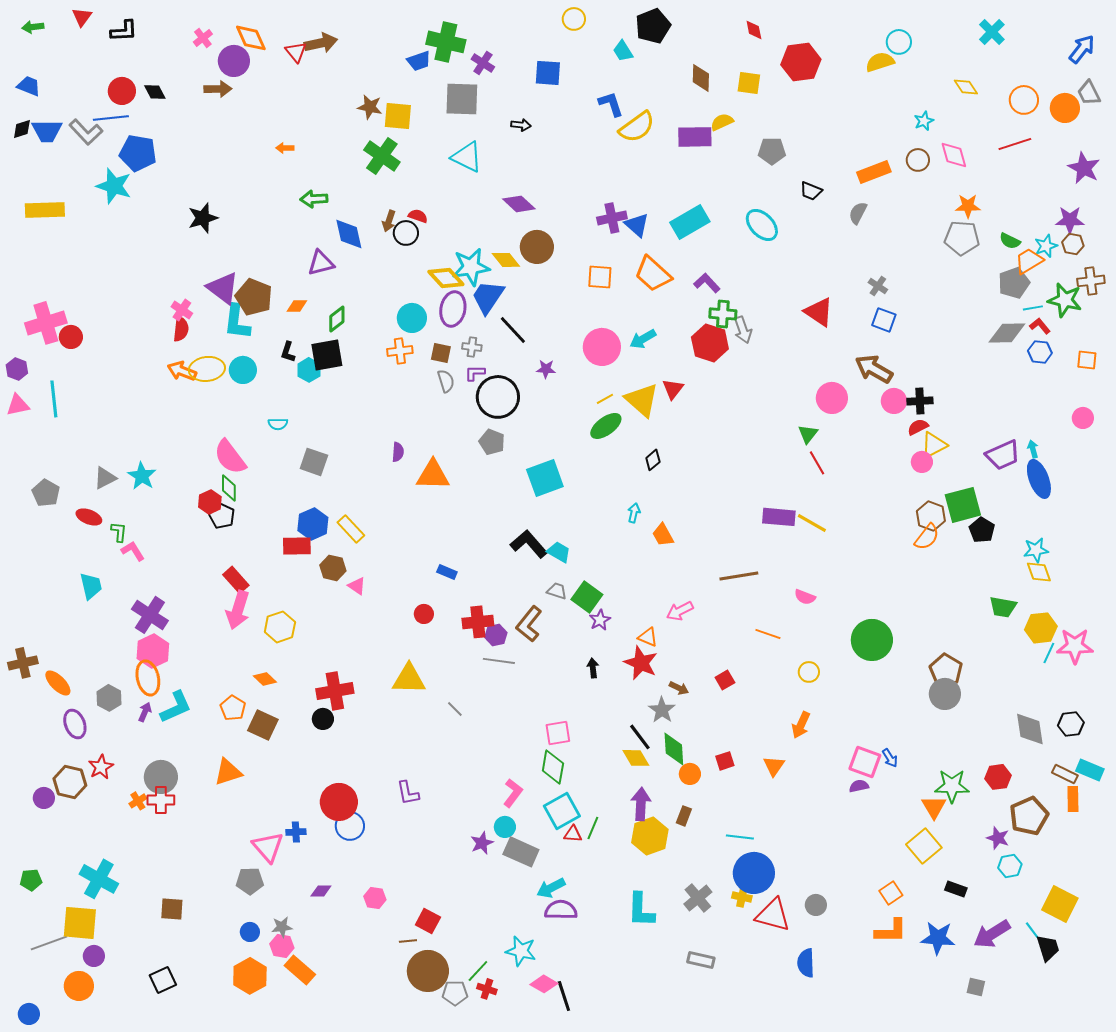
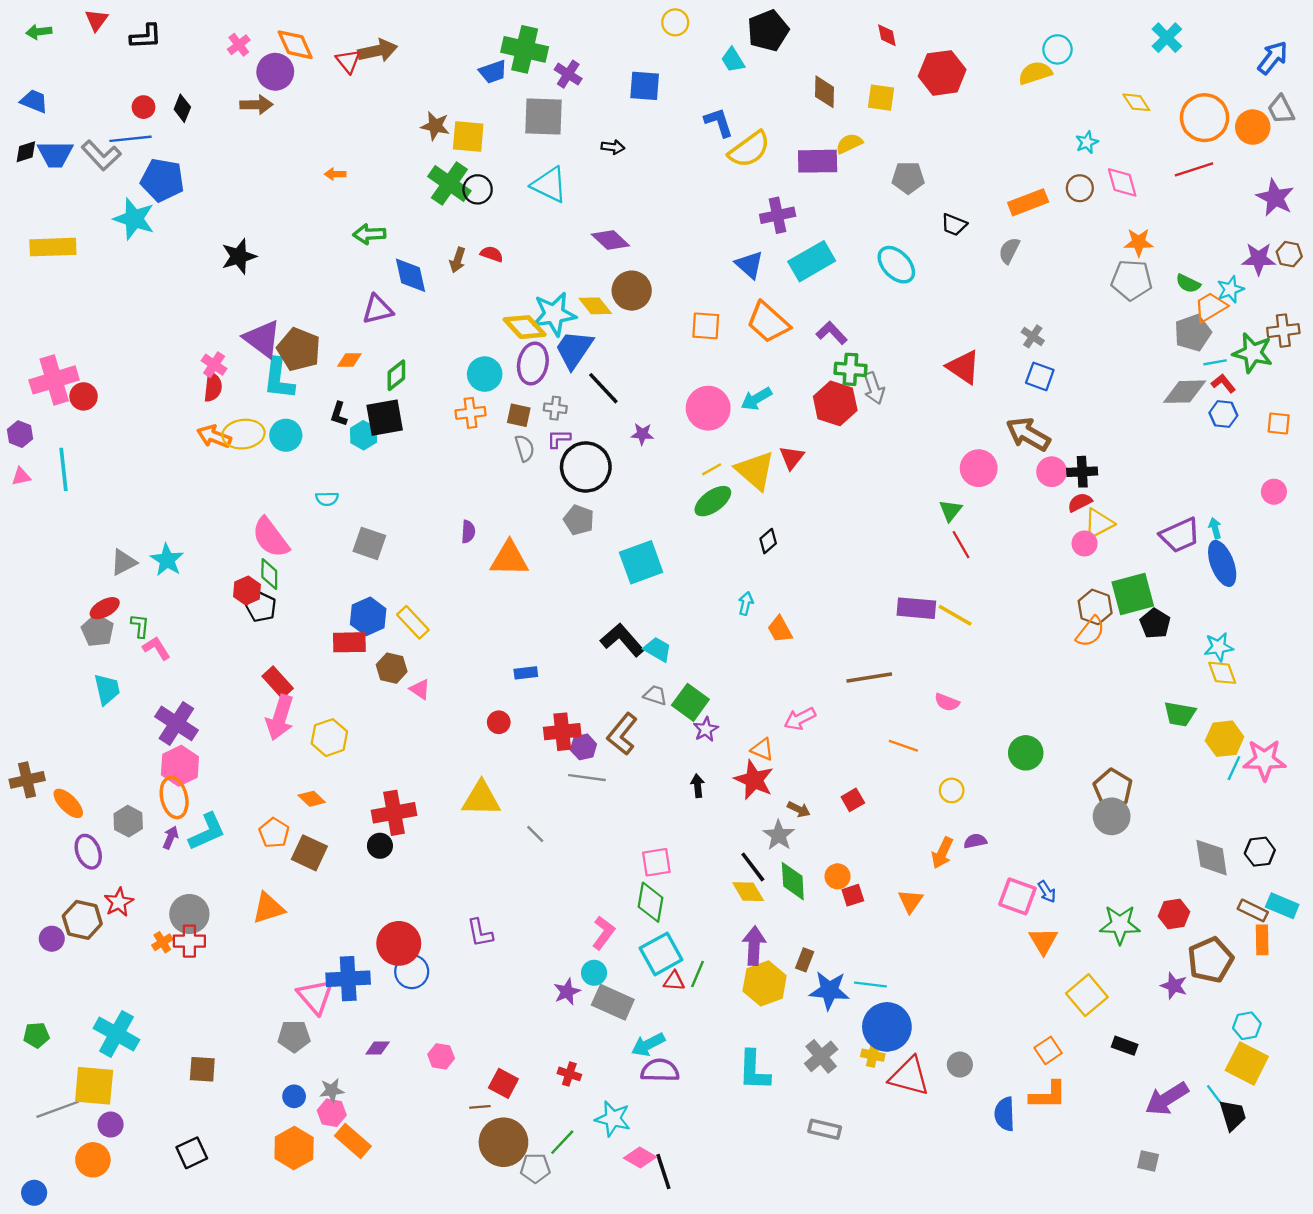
red circle: (122, 91) -> (144, 107), size x0.7
black diamond: (155, 92) -> (182, 108), turned 50
orange circle: (1024, 100) -> (1205, 118), size x1.4
purple cross: (612, 218) -> (778, 215), moved
black circle: (406, 233) -> (478, 189), moved
brown hexagon: (1073, 244) -> (1289, 254), moved
pink triangle: (18, 405) -> (21, 476), size x0.7
gray pentagon: (46, 493) -> (98, 631), moved
red ellipse: (89, 517) -> (105, 608), turned -50
blue rectangle: (447, 572) -> (526, 673), turned -30
green circle: (872, 640) -> (1026, 753), size x0.7
orange circle: (690, 774) -> (838, 876), moved
purple semicircle: (859, 786) -> (975, 841), moved
orange triangle: (934, 807) -> (1043, 941), moved
blue cross: (296, 832) -> (348, 979), size x1.8
cyan hexagon: (1010, 866) -> (1247, 1026), moved
blue star: (938, 938) -> (829, 990), moved
blue semicircle: (806, 963) -> (1005, 1114), moved
red cross: (487, 989) -> (569, 1074), moved

